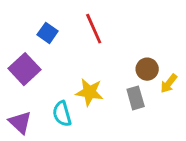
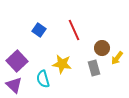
red line: (94, 29) -> (74, 30), moved
blue square: (48, 33) -> (39, 30), moved
purple square: (24, 69) -> (17, 61), moved

